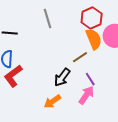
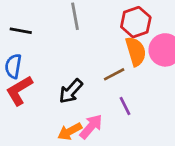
black arrow: (62, 77) -> (71, 91), moved
pink arrow: (86, 95) -> (91, 127), moved

